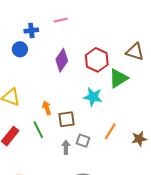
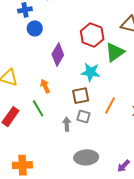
blue circle: (20, 49) -> (35, 28), moved
purple diamond: (62, 60) -> (58, 55), moved
brown square: (66, 119) -> (81, 96), moved

